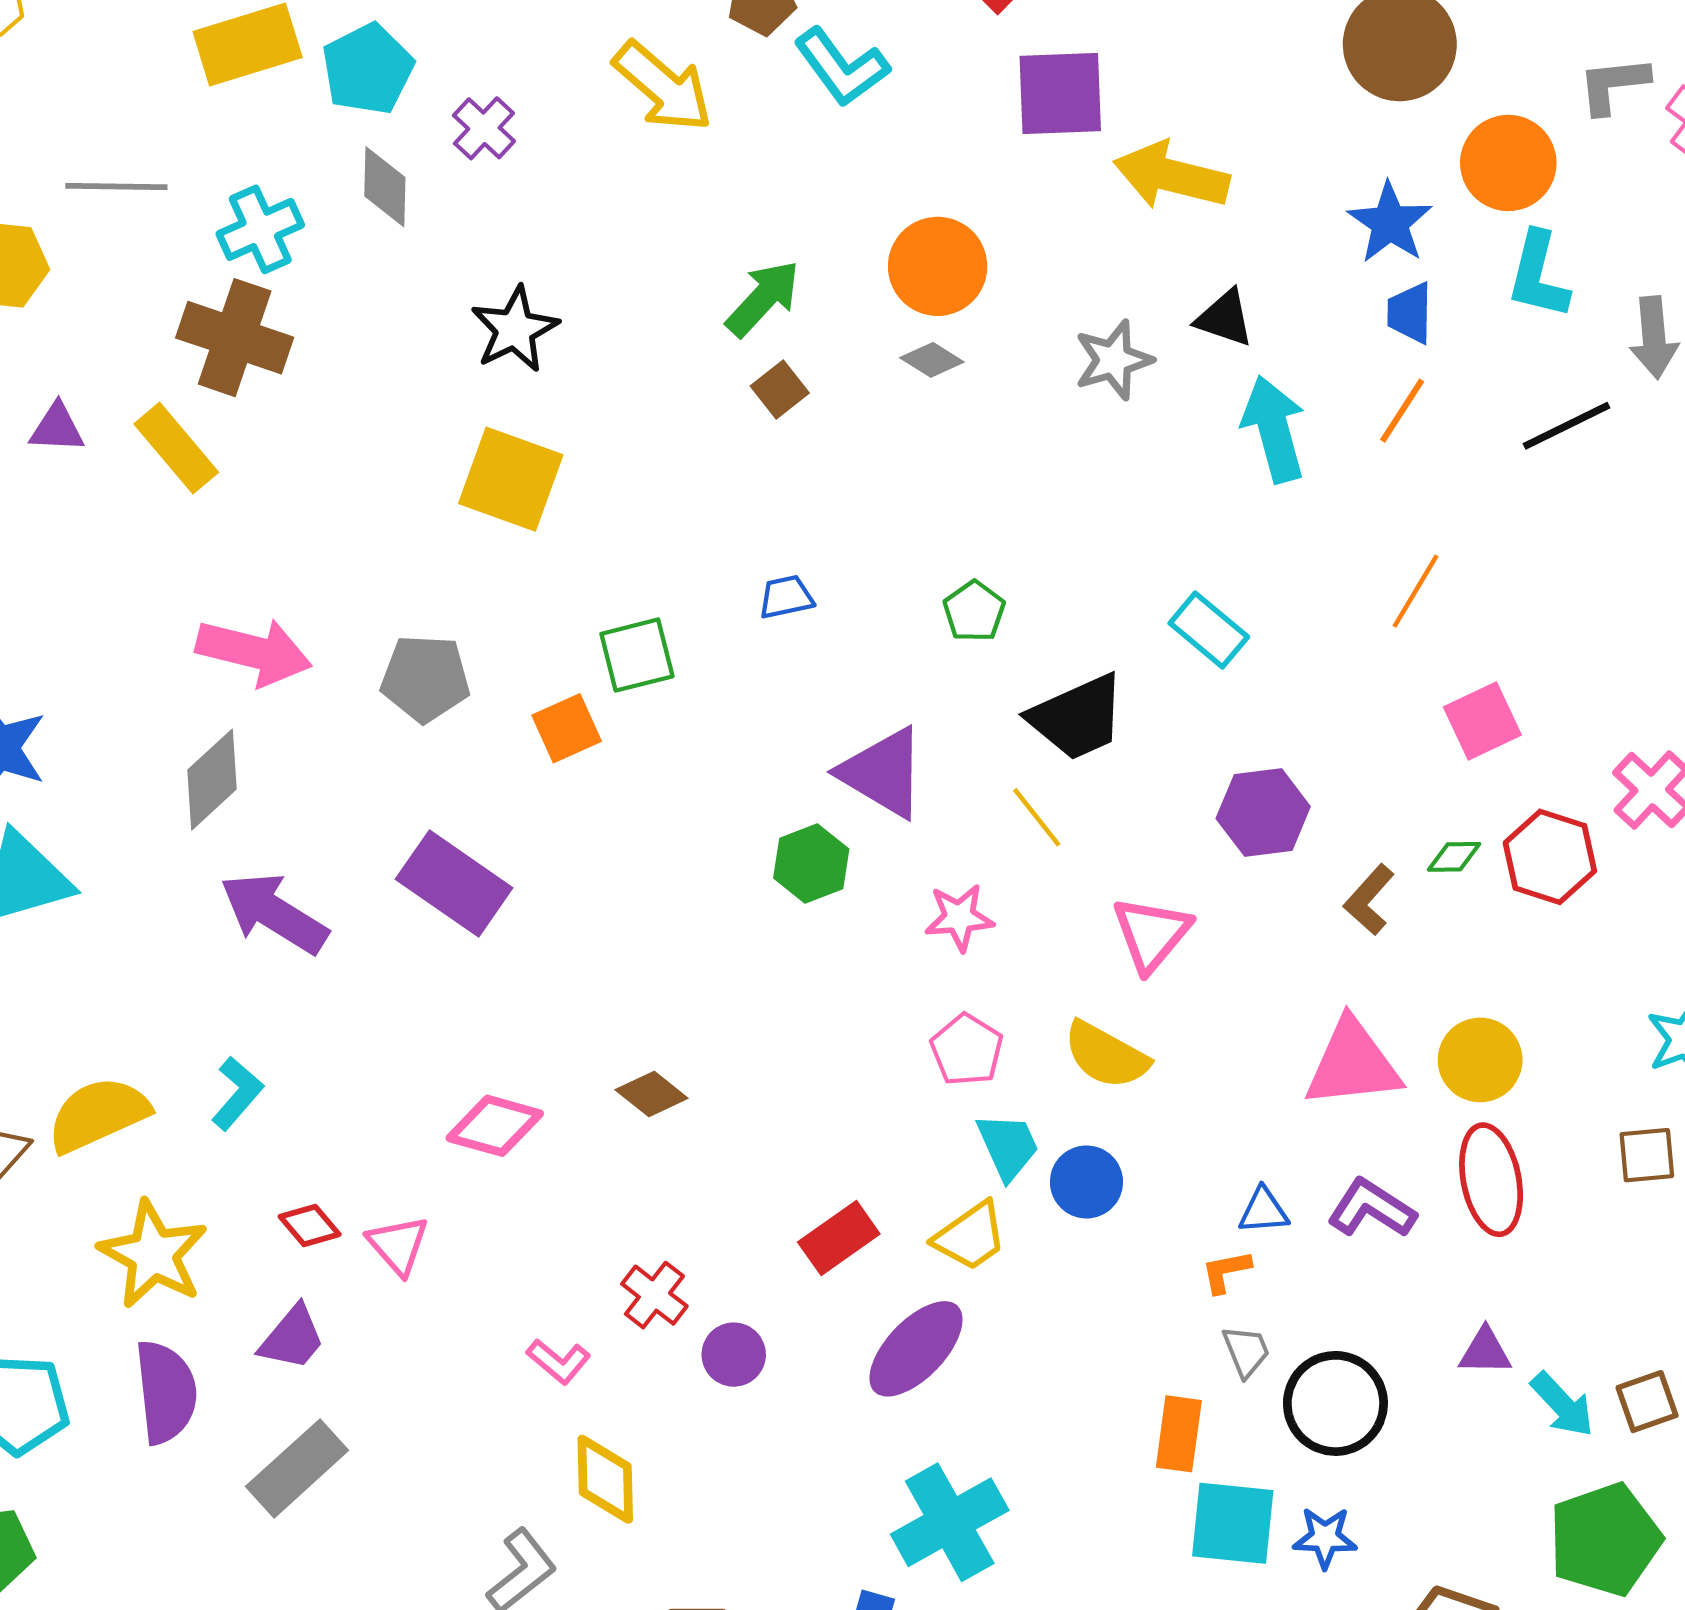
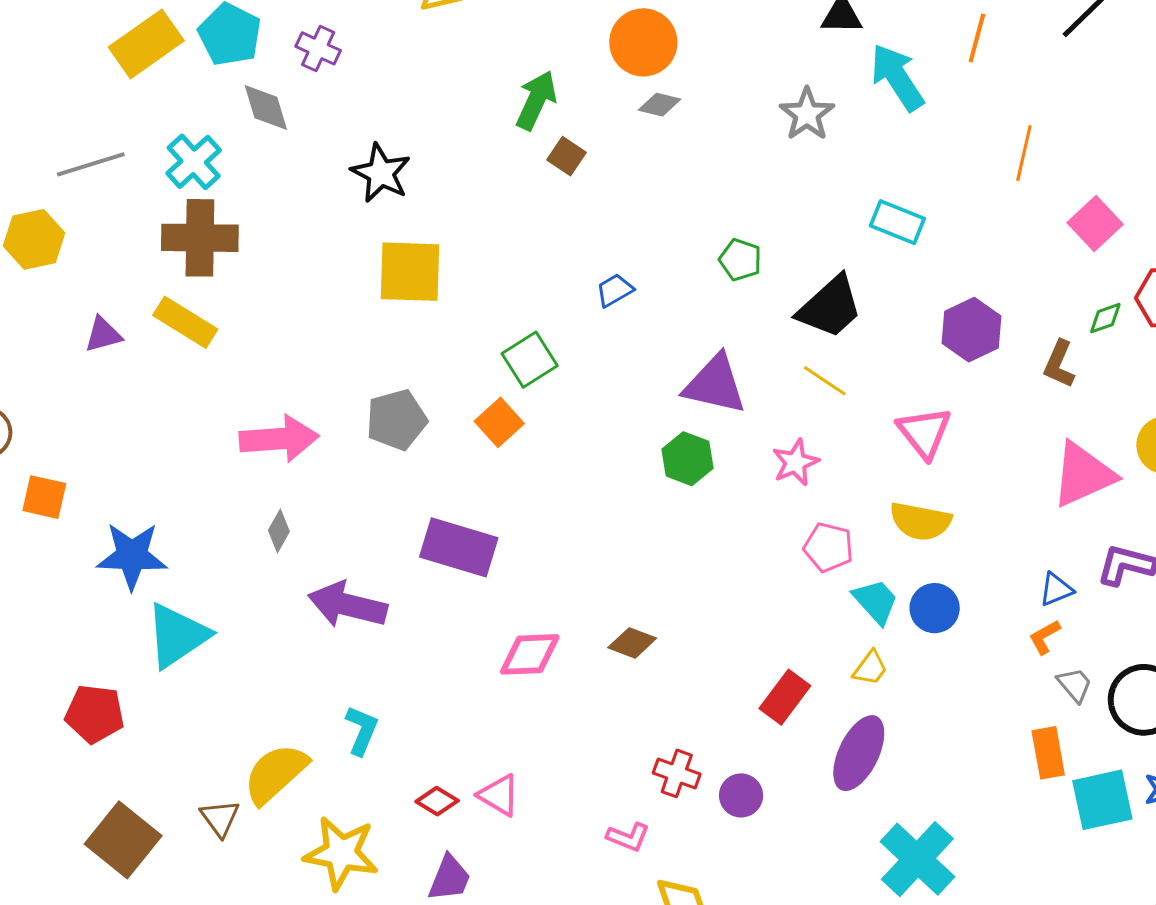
gray star: (1113, 360) -> (807, 114), moved
gray diamond: (212, 780) -> (279, 531), size x0.6
pink diamond: (495, 1126) -> (530, 654), moved
yellow trapezoid: (970, 1236) -> (870, 668), size x0.7

